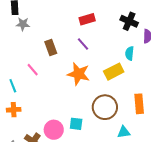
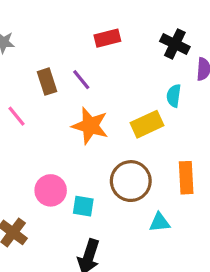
purple line: (83, 44) -> (81, 80), moved
pink circle: (54, 130) -> (51, 190), moved

